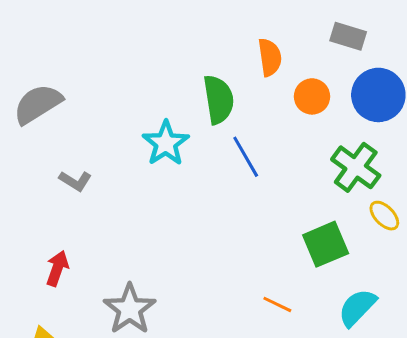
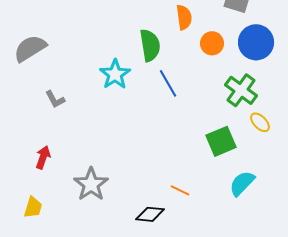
gray L-shape: (75, 181) -> (55, 99), turned 30
orange line: (277, 304) -> (180, 190), moved

